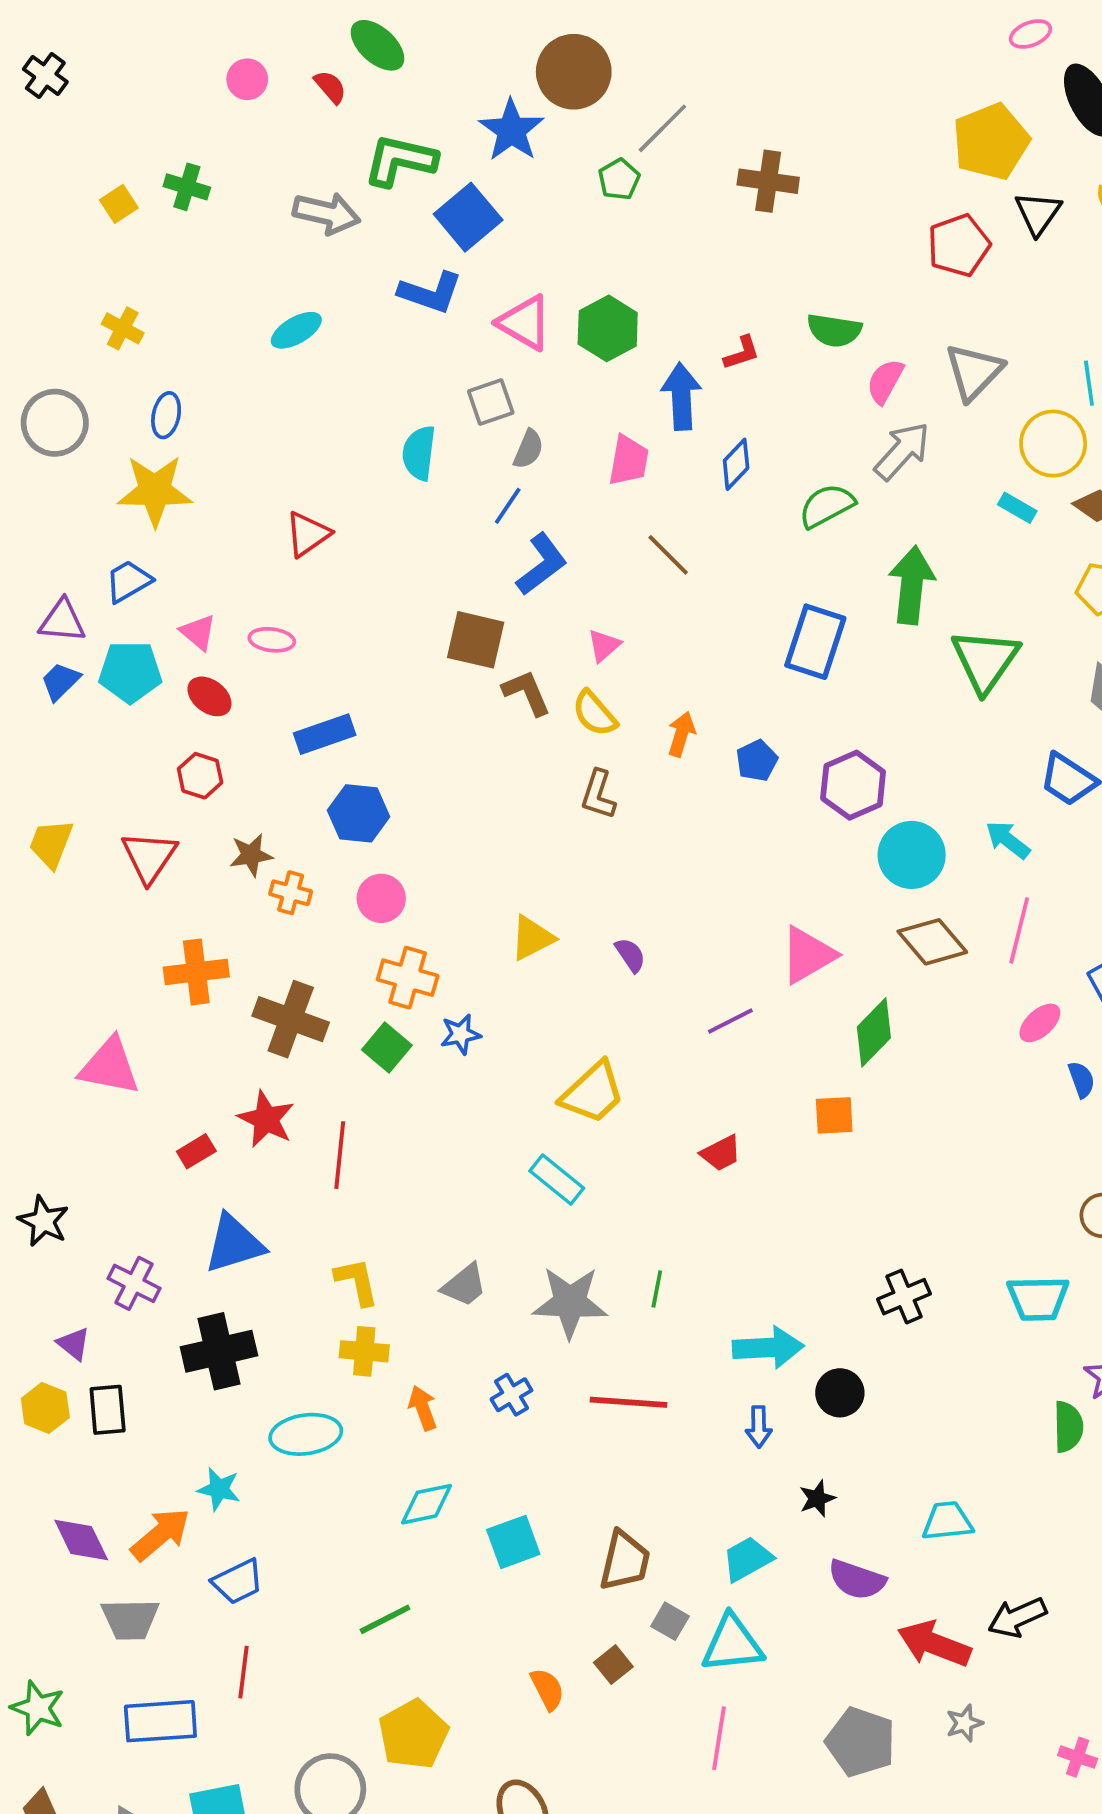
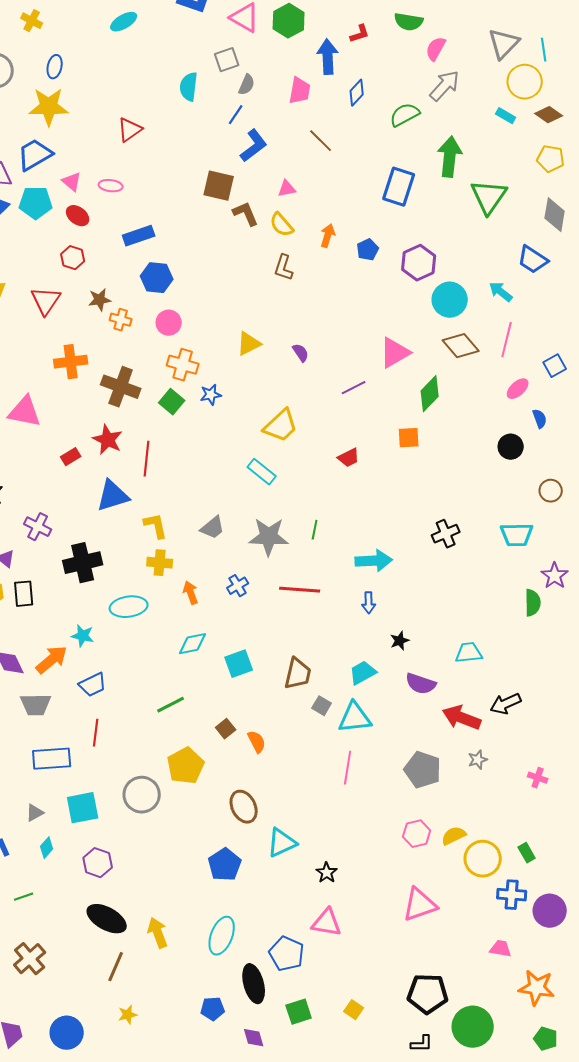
gray triangle: (974, 372) -> (504, 44), moved
blue trapezoid: (128, 581) -> (35, 155), size x1.4
pink triangle: (604, 645) -> (287, 189), turned 30
blue triangle: (234, 1244) -> (113, 496), moved
black circle: (840, 1393) -> (511, 447), moved
brown square: (613, 1665) -> (226, 729), moved

